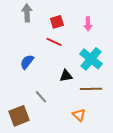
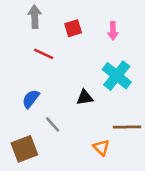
red line: (54, 42) -> (44, 54), moved
blue semicircle: (27, 62) -> (31, 99), moved
brown line: (91, 89) -> (127, 127), moved

